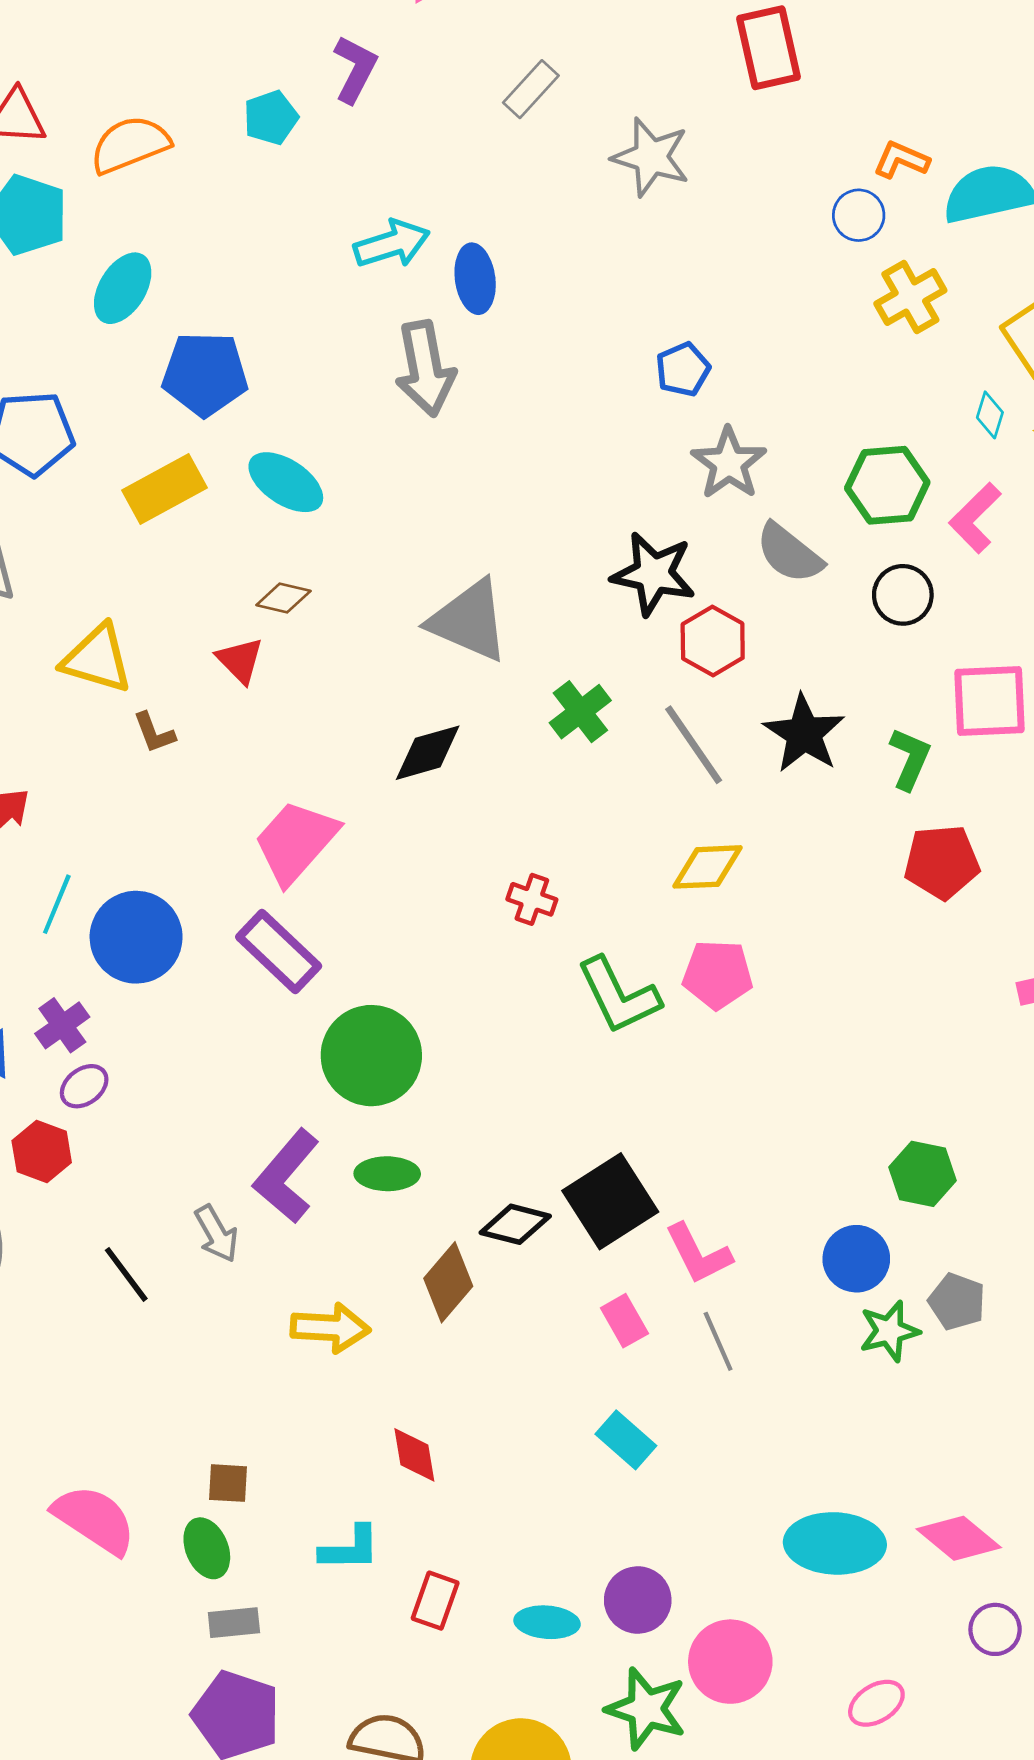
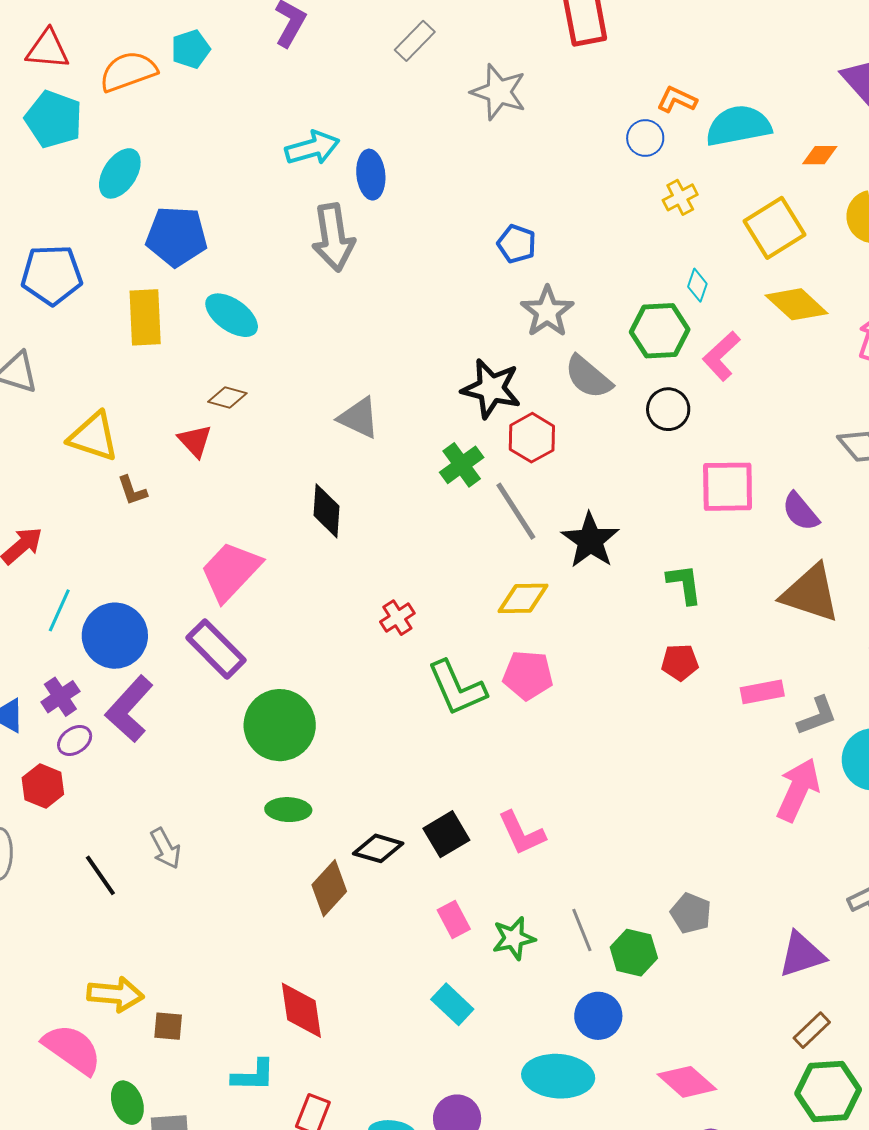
cyan pentagon: (271, 118) -> (191, 49), moved
yellow cross: (910, 297) -> (680, 197), size x0.7
blue pentagon: (683, 369) -> (517, 244), turned -30
cyan diamond: (990, 415) -> (697, 285), moved
yellow rectangle: (165, 489) -> (145, 317), turned -66
gray triangle: (469, 621) -> (359, 418), size x0.7
green cross: (580, 712) -> (462, 465), moved
black star: (804, 734) -> (590, 540), moved
black diamond: (428, 753) -> (327, 511), turned -72
green L-shape: (910, 759) -> (684, 584), moved, turned -33
red pentagon: (942, 862) -> (680, 662), moved, size x0.7
red cross: (532, 899) -> (397, 618), turned 36
green hexagon: (923, 1174) -> (634, 953), moved
purple L-shape: (286, 1176) -> (129, 709), moved
black square: (610, 1201) -> (446, 834), size x0.7
pink L-shape: (698, 1254) -> (522, 833), moved
blue circle: (856, 1259) -> (598, 1016), moved
yellow arrow: (330, 1328) -> (116, 994), moved
green star: (889, 1331) -> (514, 938), moved
gray line: (718, 1341) -> (582, 930), moved
red diamond: (414, 1455) -> (301, 1010), size x1.4
cyan ellipse: (835, 1543) -> (558, 1076), moved
green ellipse: (207, 1548) -> (127, 1103), moved

